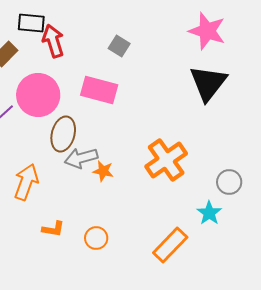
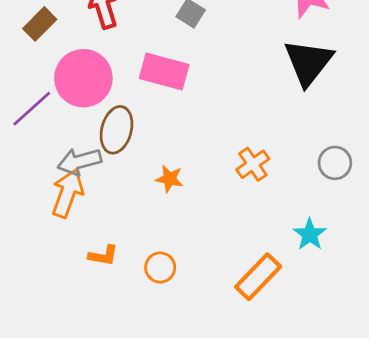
gray arrow: (81, 158) -> (79, 162), moved
orange cross: (166, 160) -> (253, 164), size x0.6
gray circle: (229, 182) -> (335, 163), moved

